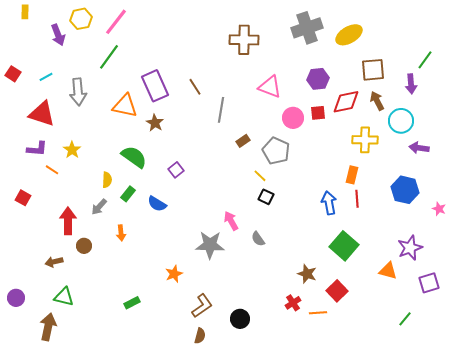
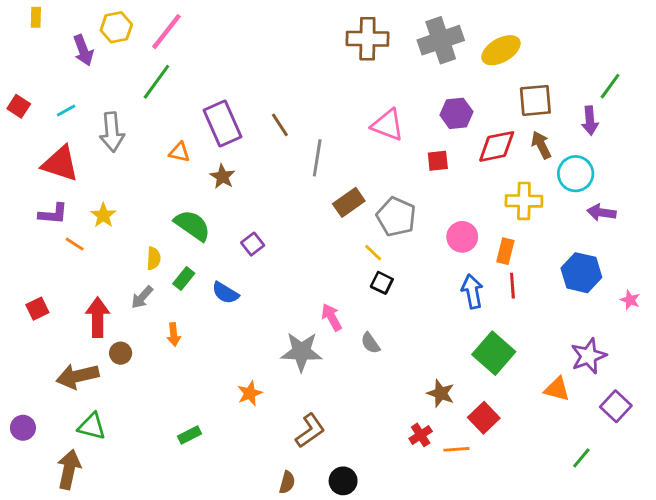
brown cross: (244, 40) -> (367, 39), moved
orange triangle: (125, 106) -> (179, 152), size x0.6
red square: (318, 113) -> (438, 161), moved
pink circle: (293, 118) -> (462, 237), moved
brown rectangle: (243, 141) -> (349, 202), size x1.5
red square: (23, 198) -> (37, 309), moved, turned 35
brown arrow: (54, 262) -> (78, 376), size x1.6
purple square: (429, 283) -> (616, 406), turned -30
brown L-shape: (202, 306) -> (310, 431), moved
black circle: (240, 319) -> (343, 481), moved

